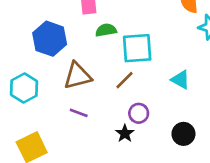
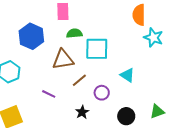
brown triangle: (77, 76) -> (63, 60), moved
brown line: (125, 80) -> (79, 80), moved
purple circle: (139, 113) -> (102, 93), moved

